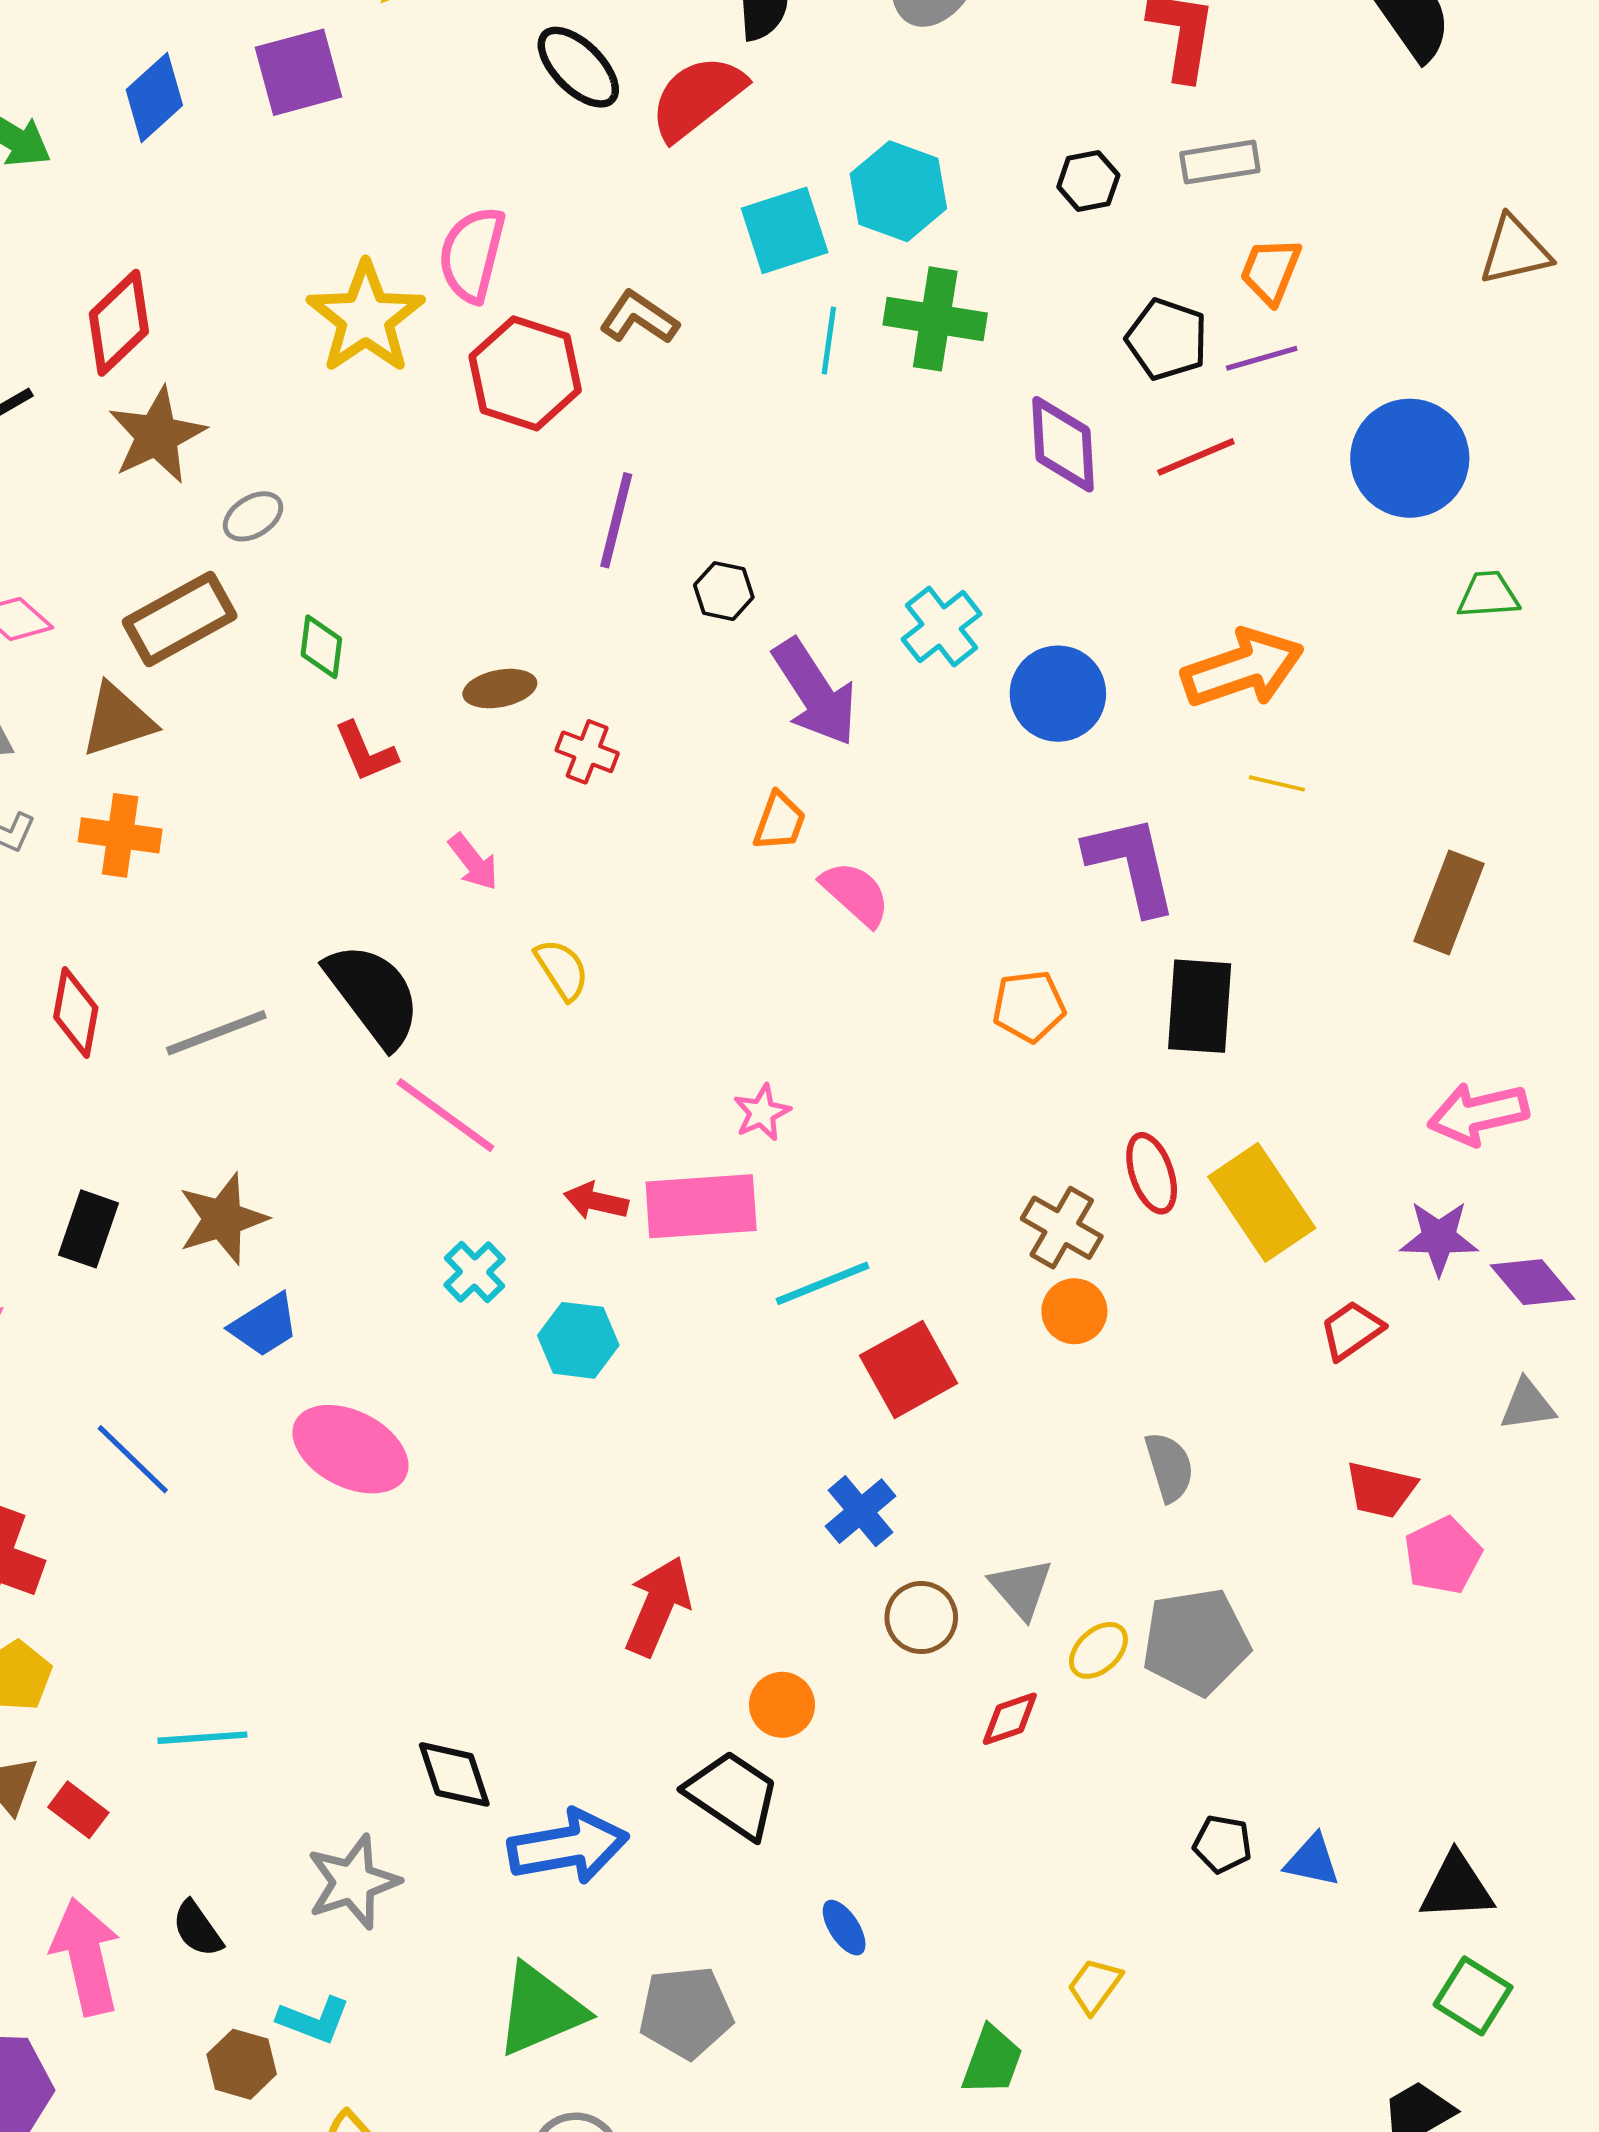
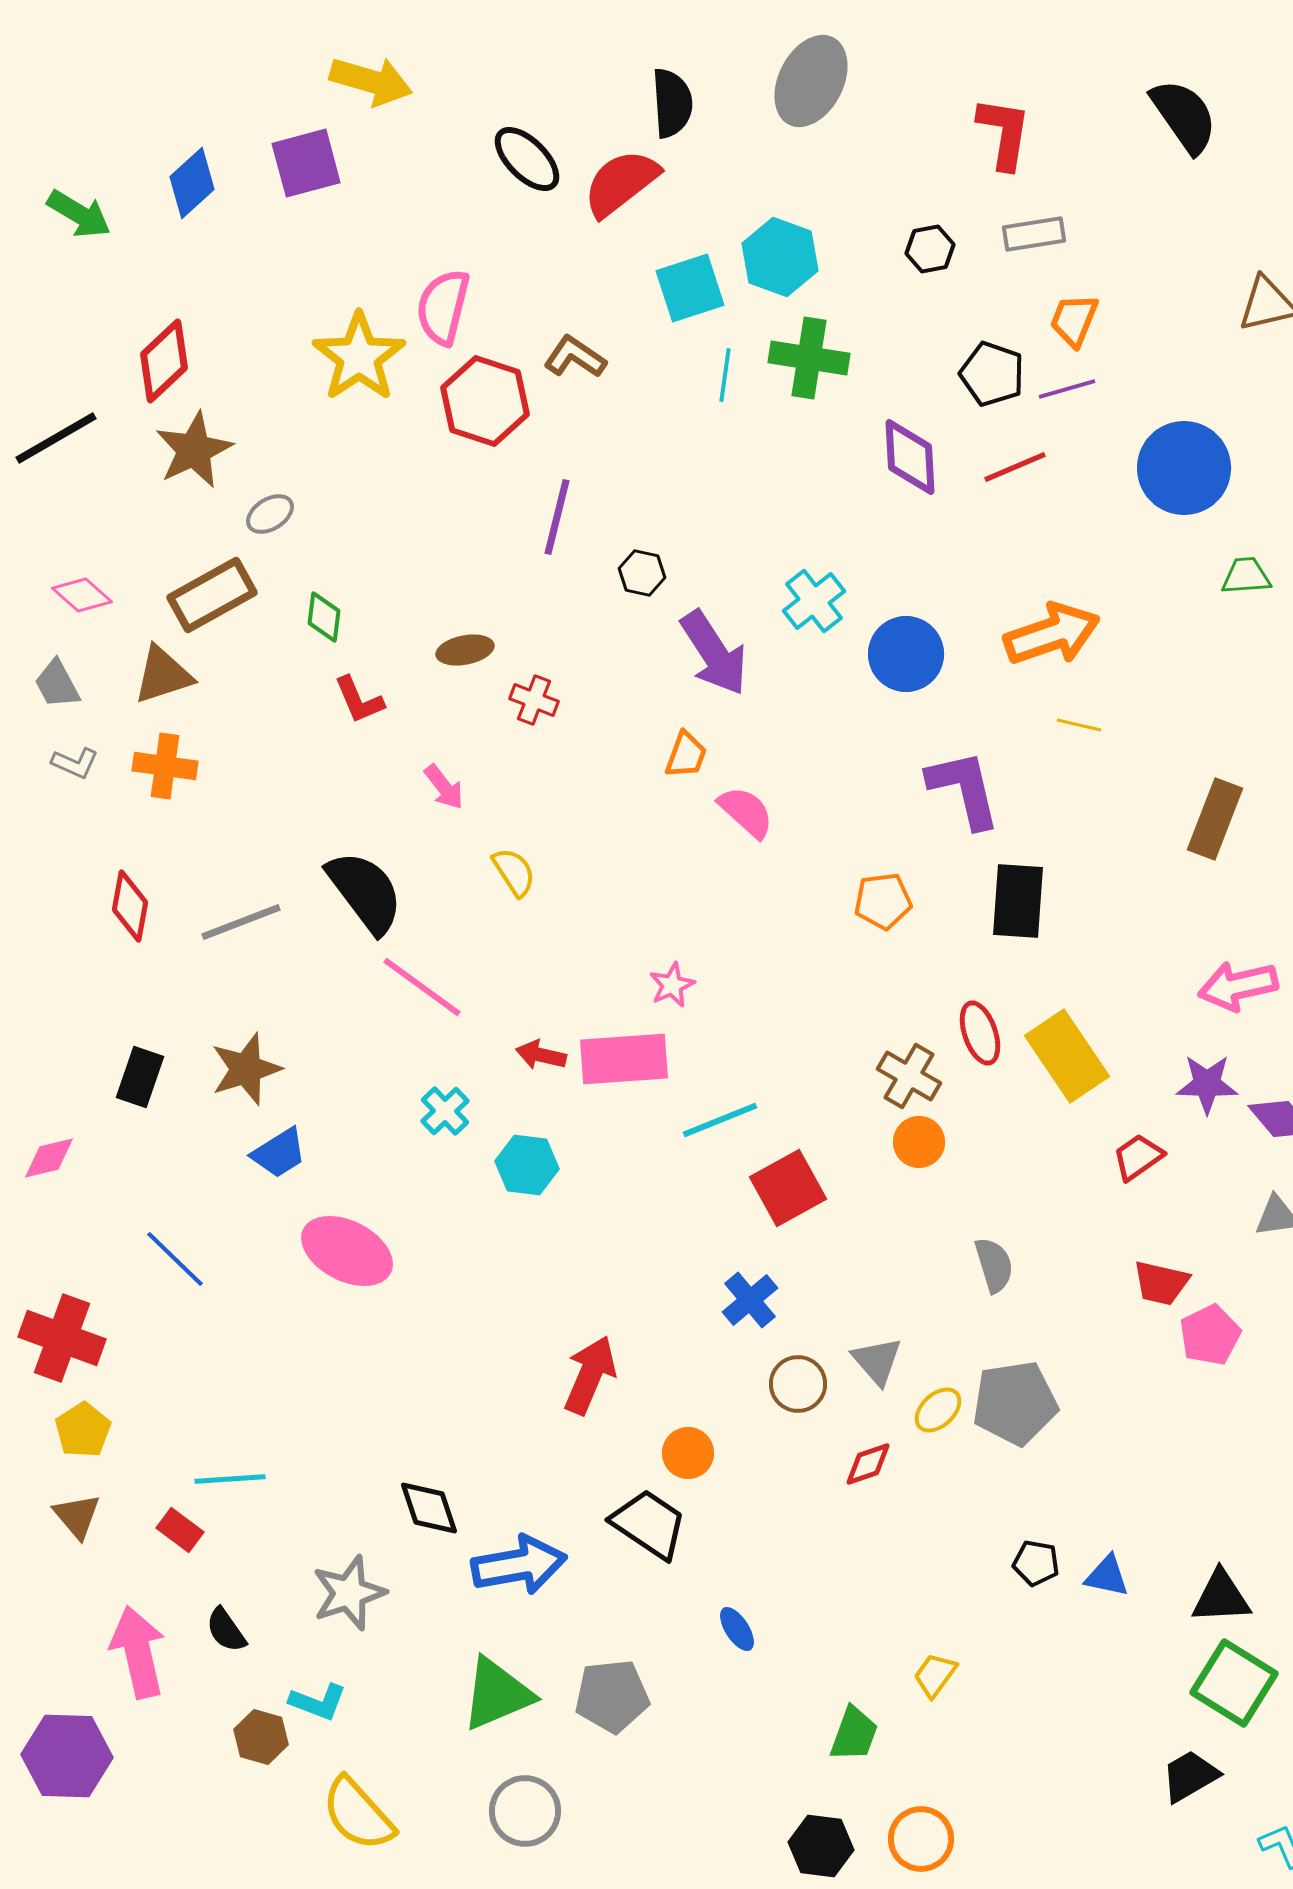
red rectangle: (78, 1810) -> (180, 1530), moved
green square: (1473, 1996) -> (1234, 1683), size x1.4

